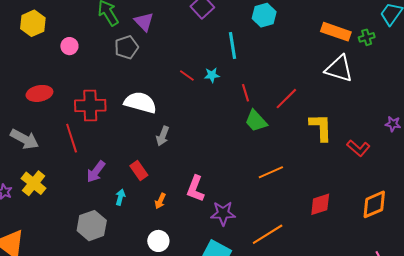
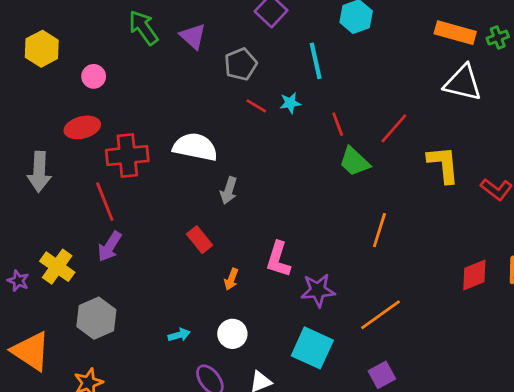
gray pentagon: (126, 47) -> (241, 64), moved
red ellipse: (39, 93) -> (82, 127), moved
gray arrow: (25, 139) -> (39, 172), moved, turned 68
purple arrow: (96, 172) -> (110, 246), moved
orange line: (271, 172) -> (379, 230), turned -45
cyan arrow: (120, 197) -> (179, 335), moved, turned 63
red diamond: (320, 204) -> (474, 275), moved
gray hexagon: (92, 226) -> (96, 318), moved

